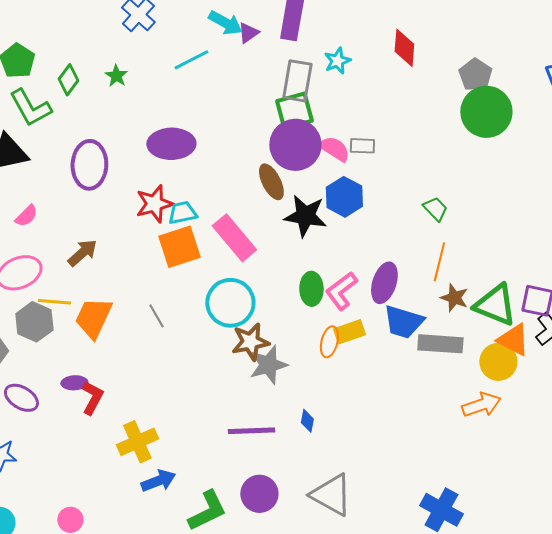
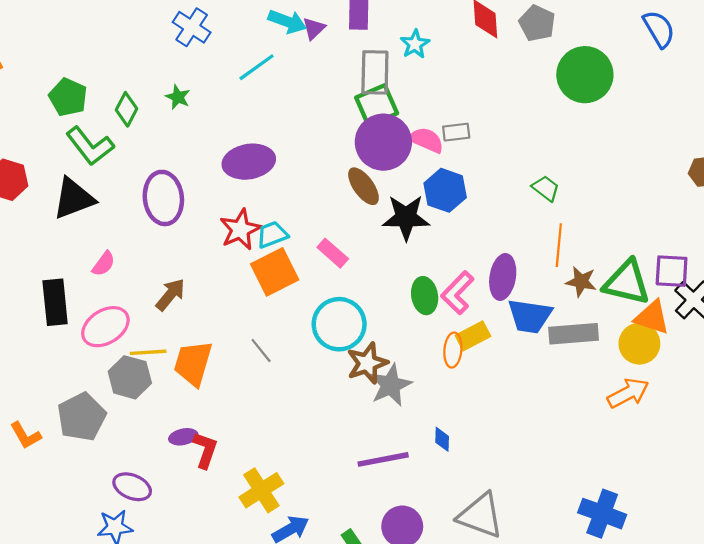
gray pentagon: (475, 75) -> (537, 23), moved
pink rectangle: (234, 238) -> (333, 253), size x0.6
purple ellipse: (21, 398) -> (132, 487), moved

